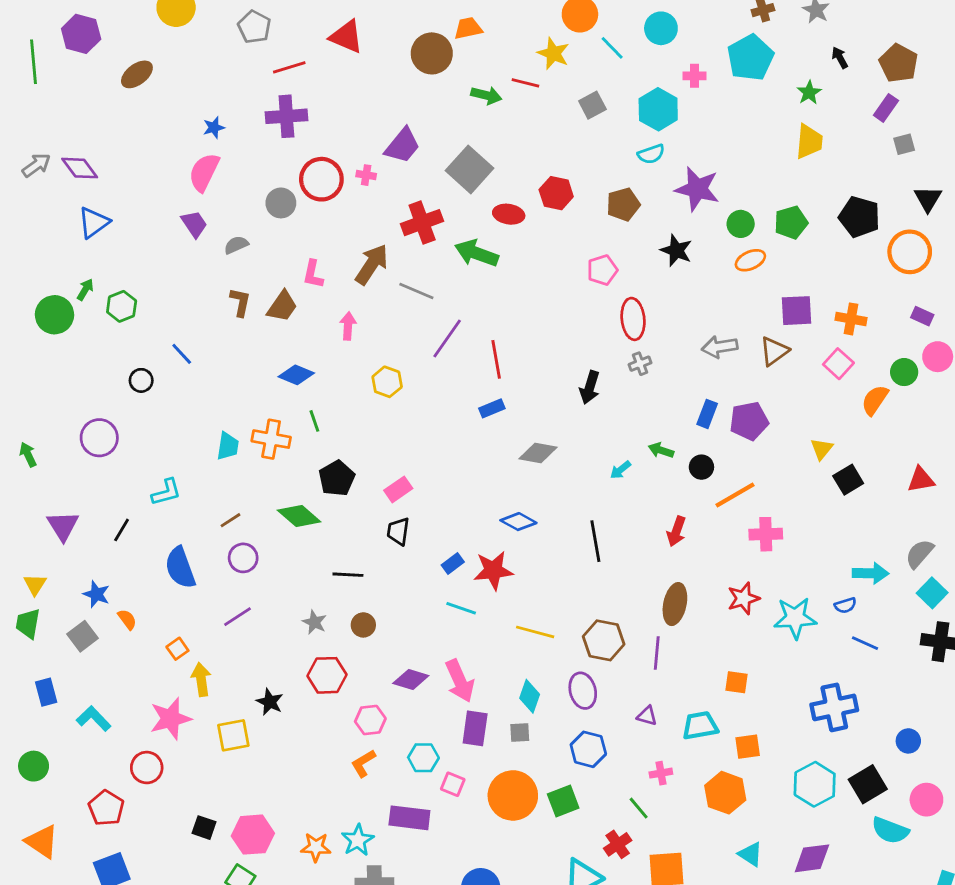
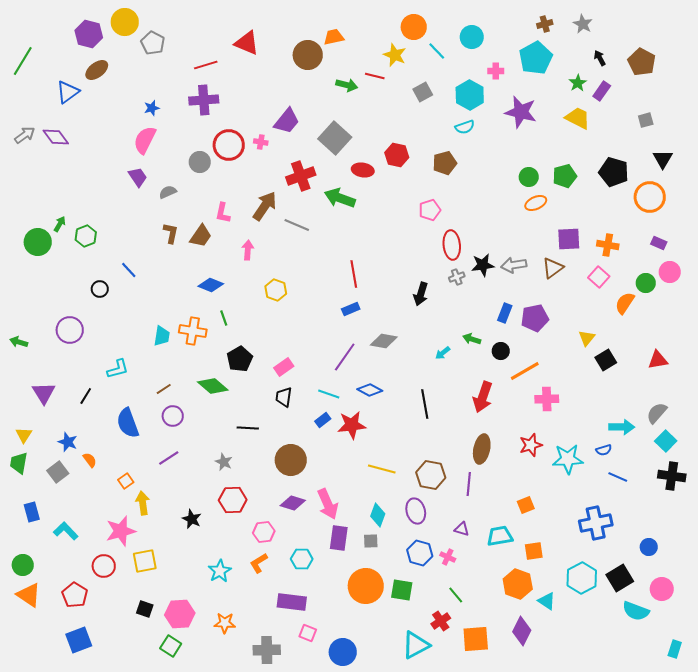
gray pentagon: (254, 27) -> (153, 43), moved
purple hexagon: (81, 34) -> (89, 34), moved
green line: (34, 62) -> (23, 61), turned 36
purple rectangle: (886, 108) -> (602, 91), moved
yellow trapezoid: (809, 141) -> (578, 118), turned -68
purple star: (697, 189) -> (521, 112), moved
blue triangle: (94, 223) -> (68, 92), moved
black star: (676, 250) -> (483, 265), moved, turned -30
purple line: (447, 339) -> (345, 357), moved
green arrow: (28, 454) -> (19, 342), turned -48
red arrow: (676, 531) -> (483, 397), size x1.4
cyan line: (461, 608) -> (329, 394), moved
brown circle: (363, 625) -> (291, 460), moved, size x1.8
orange square: (736, 682) -> (526, 505), turned -30
yellow square: (233, 735) -> (145, 561), moved
pink cross: (661, 773) -> (448, 557), moved, turned 35
pink square: (453, 784) -> (308, 633), moved
green square: (563, 801) -> (402, 590), turned 30
cyan star: (358, 840) -> (220, 571), moved
orange triangle: (42, 842) -> (29, 595), moved
cyan triangle: (750, 854) -> (547, 601), moved
purple diamond: (812, 858) -> (522, 631), moved, turned -56

